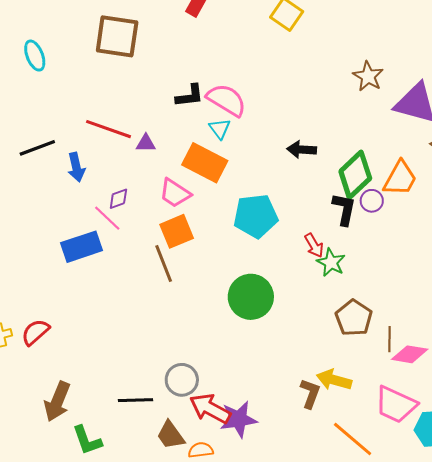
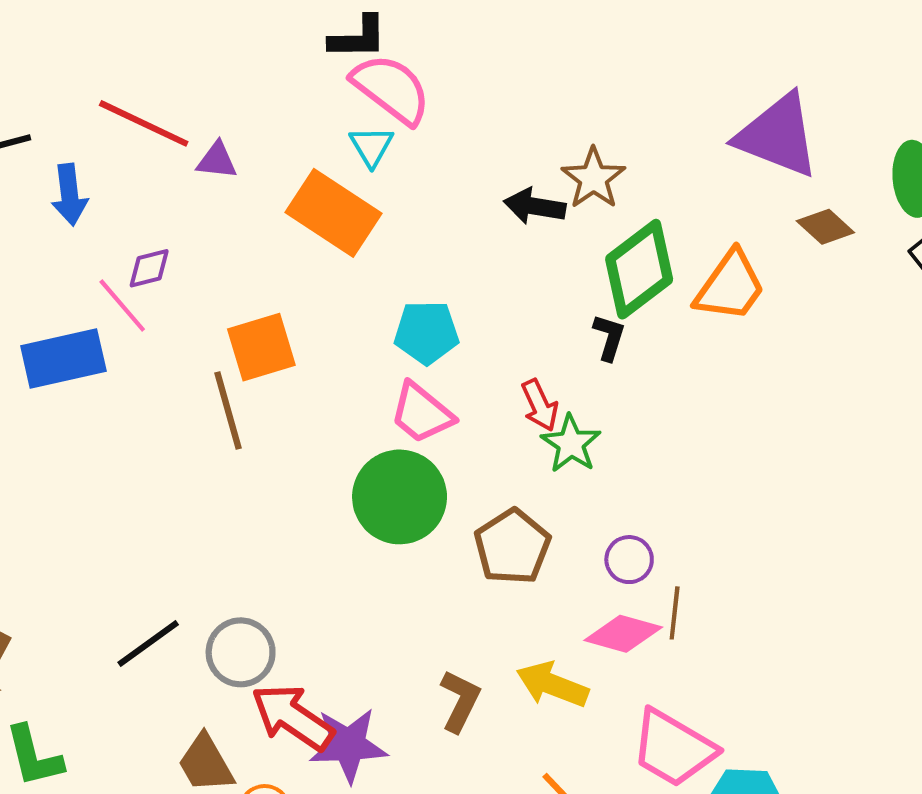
brown star: (368, 76) -> (594, 178), moved
black L-shape: (190, 96) -> (358, 38), moved
pink trapezoid: (175, 193) -> (422, 413), moved
purple circle: (372, 201) -> (629, 560), moved
black L-shape: (344, 209) -> (609, 337), size x0.7
cyan pentagon: (256, 216) -> (426, 332), size x0.7
brown pentagon: (354, 318) -> (512, 547), moved
pink diamond: (410, 354) -> (623, 634), moved
brown L-shape: (310, 393) -> (460, 701), moved
black line: (136, 400) -> (148, 643), moved, turned -40

